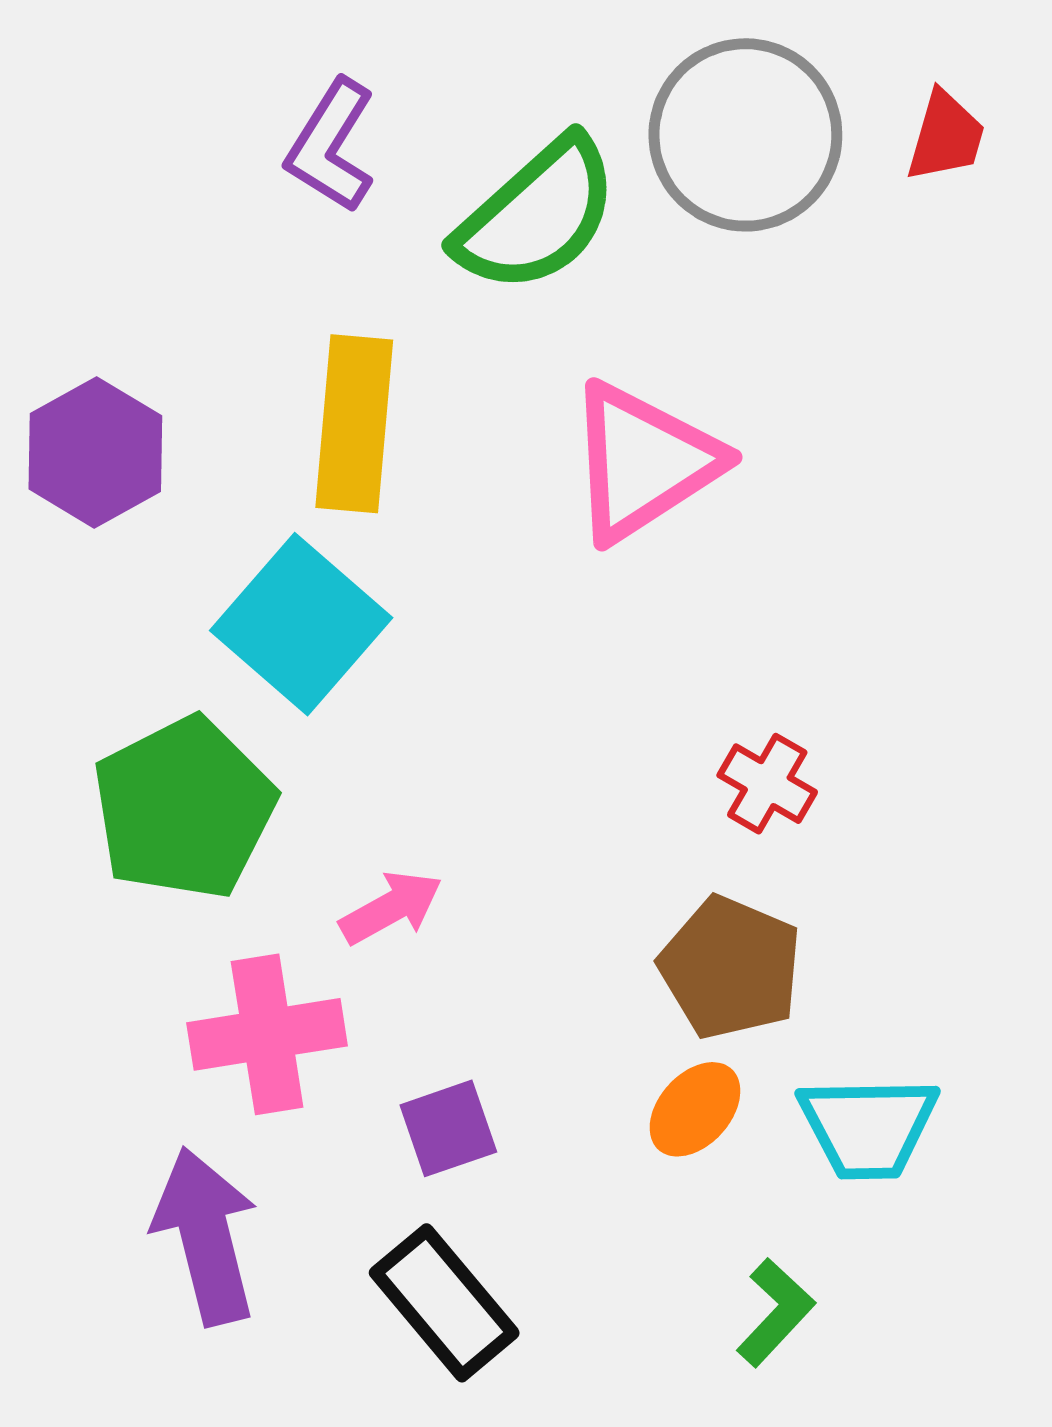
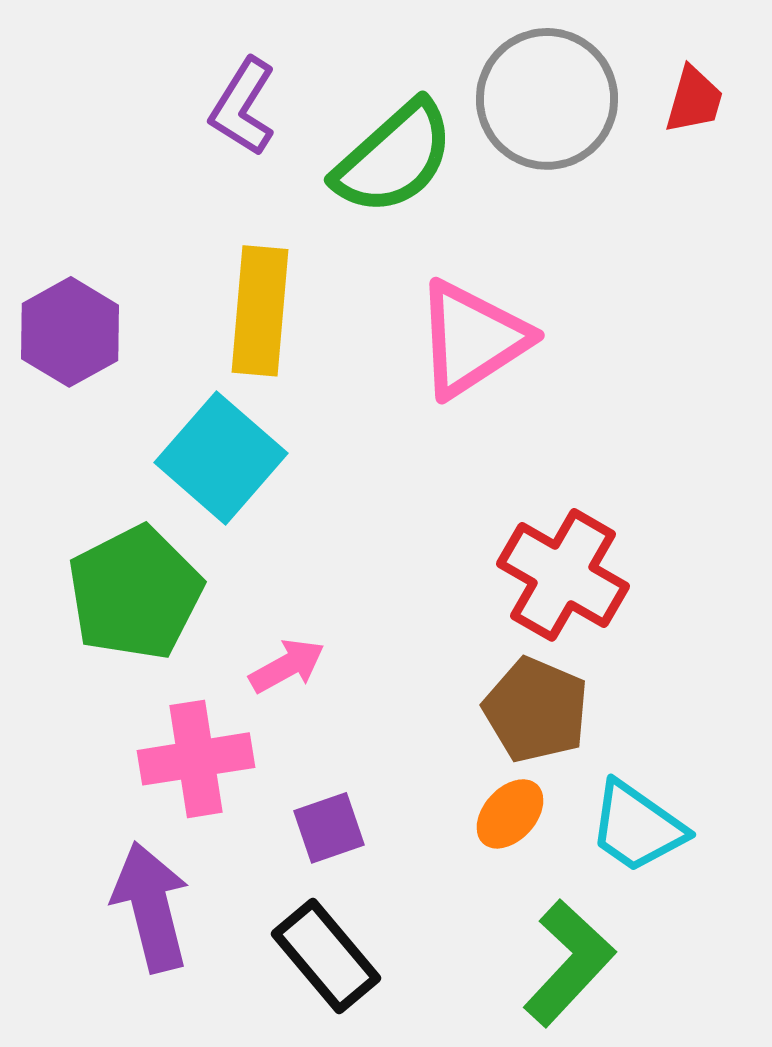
red cross: (767, 784) -> (563, 575), size x1.8
cyan trapezoid: (868, 1127) -> (637, 827), turned 36
green L-shape: (775, 1312) -> (569, 963), size x1.6

